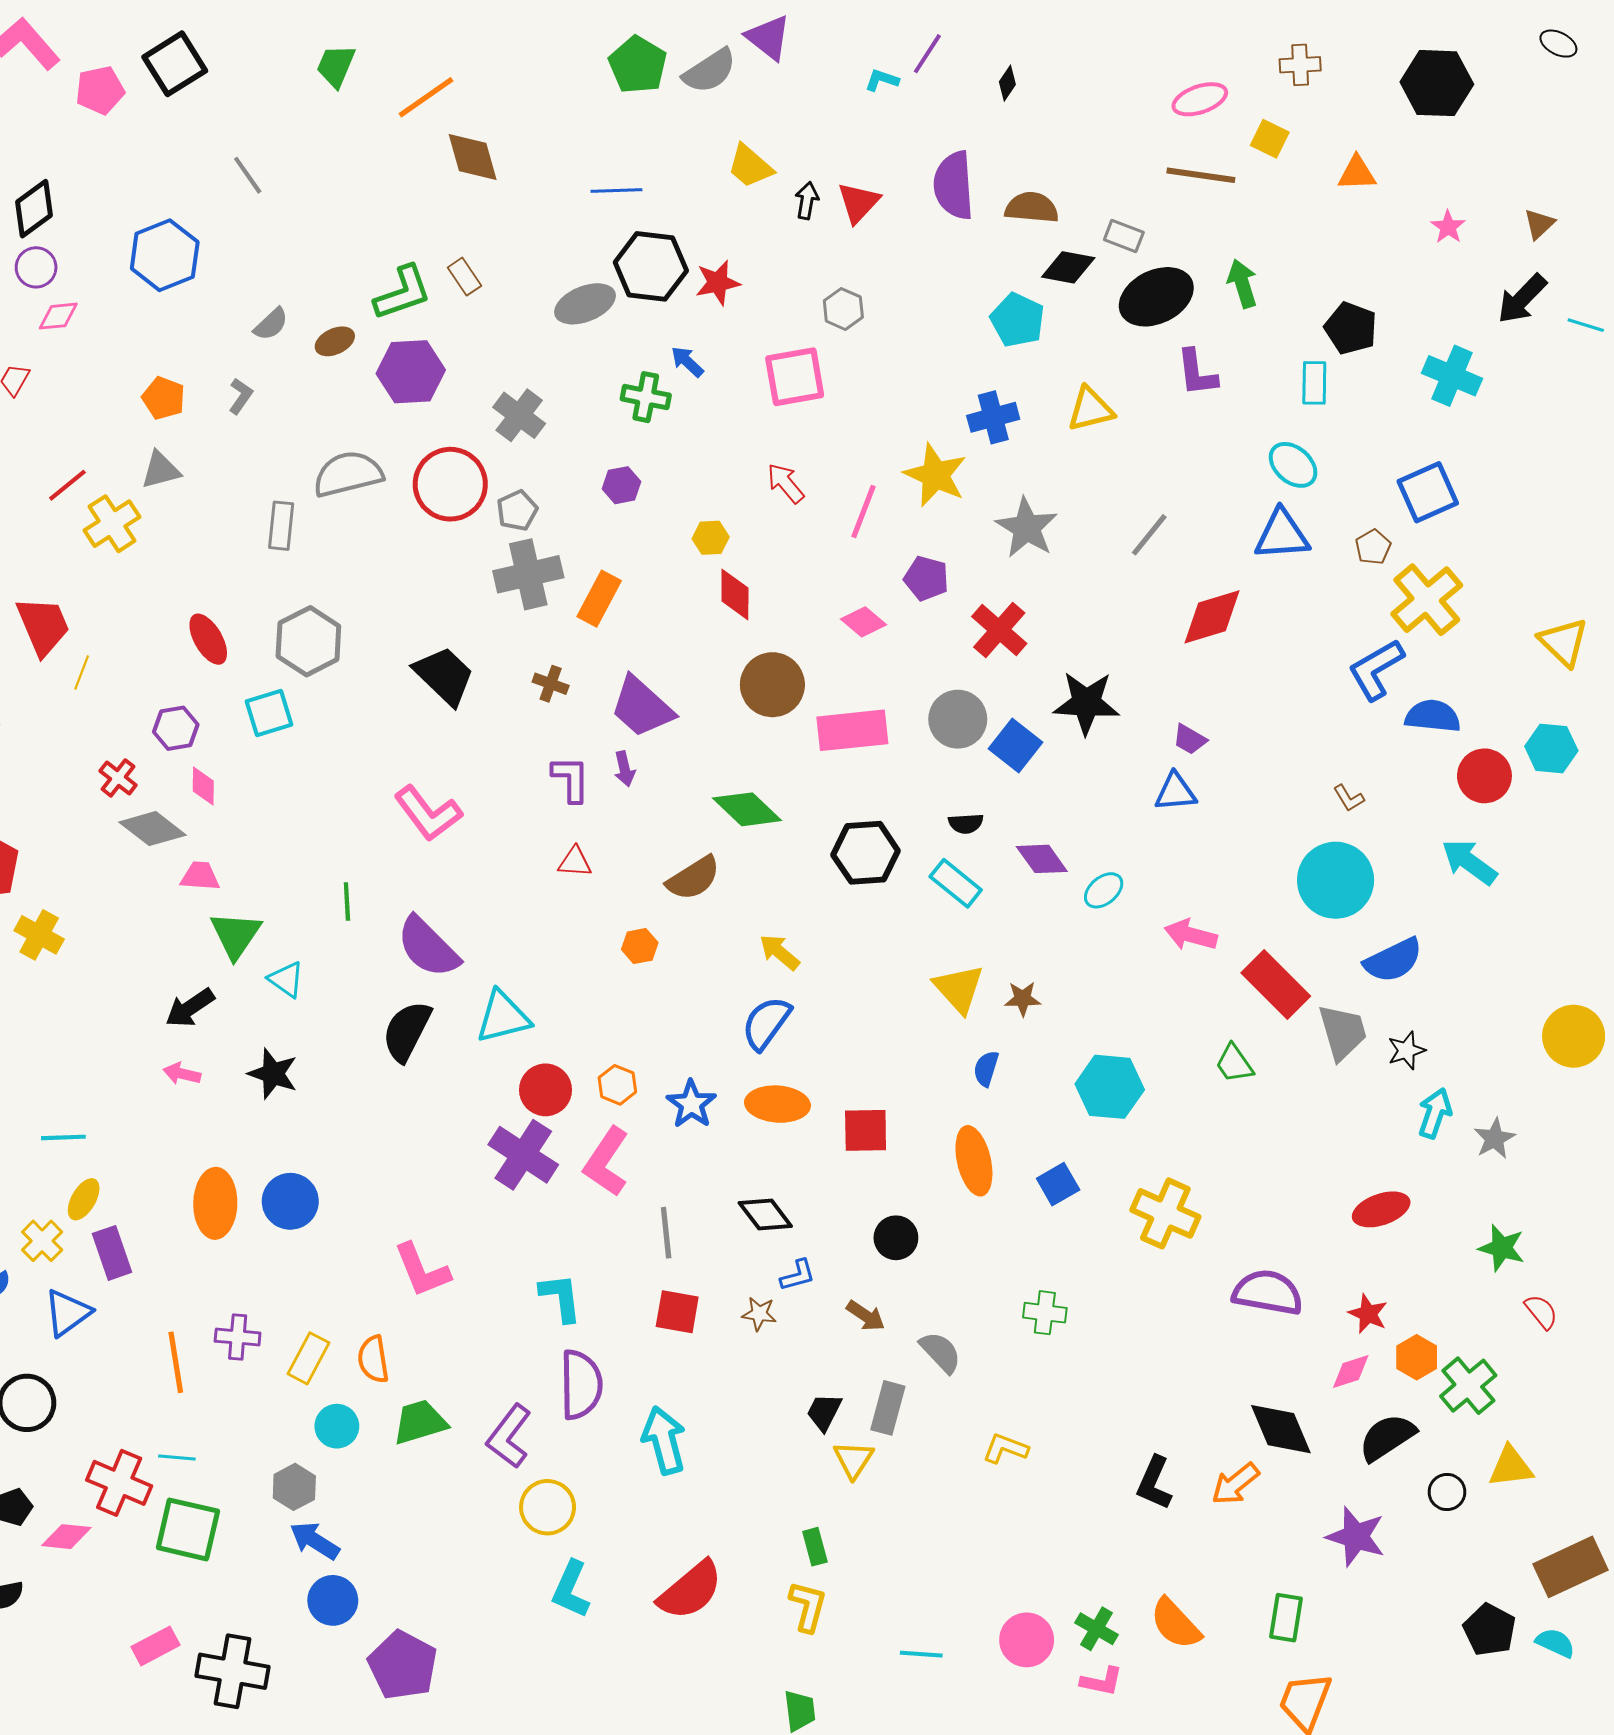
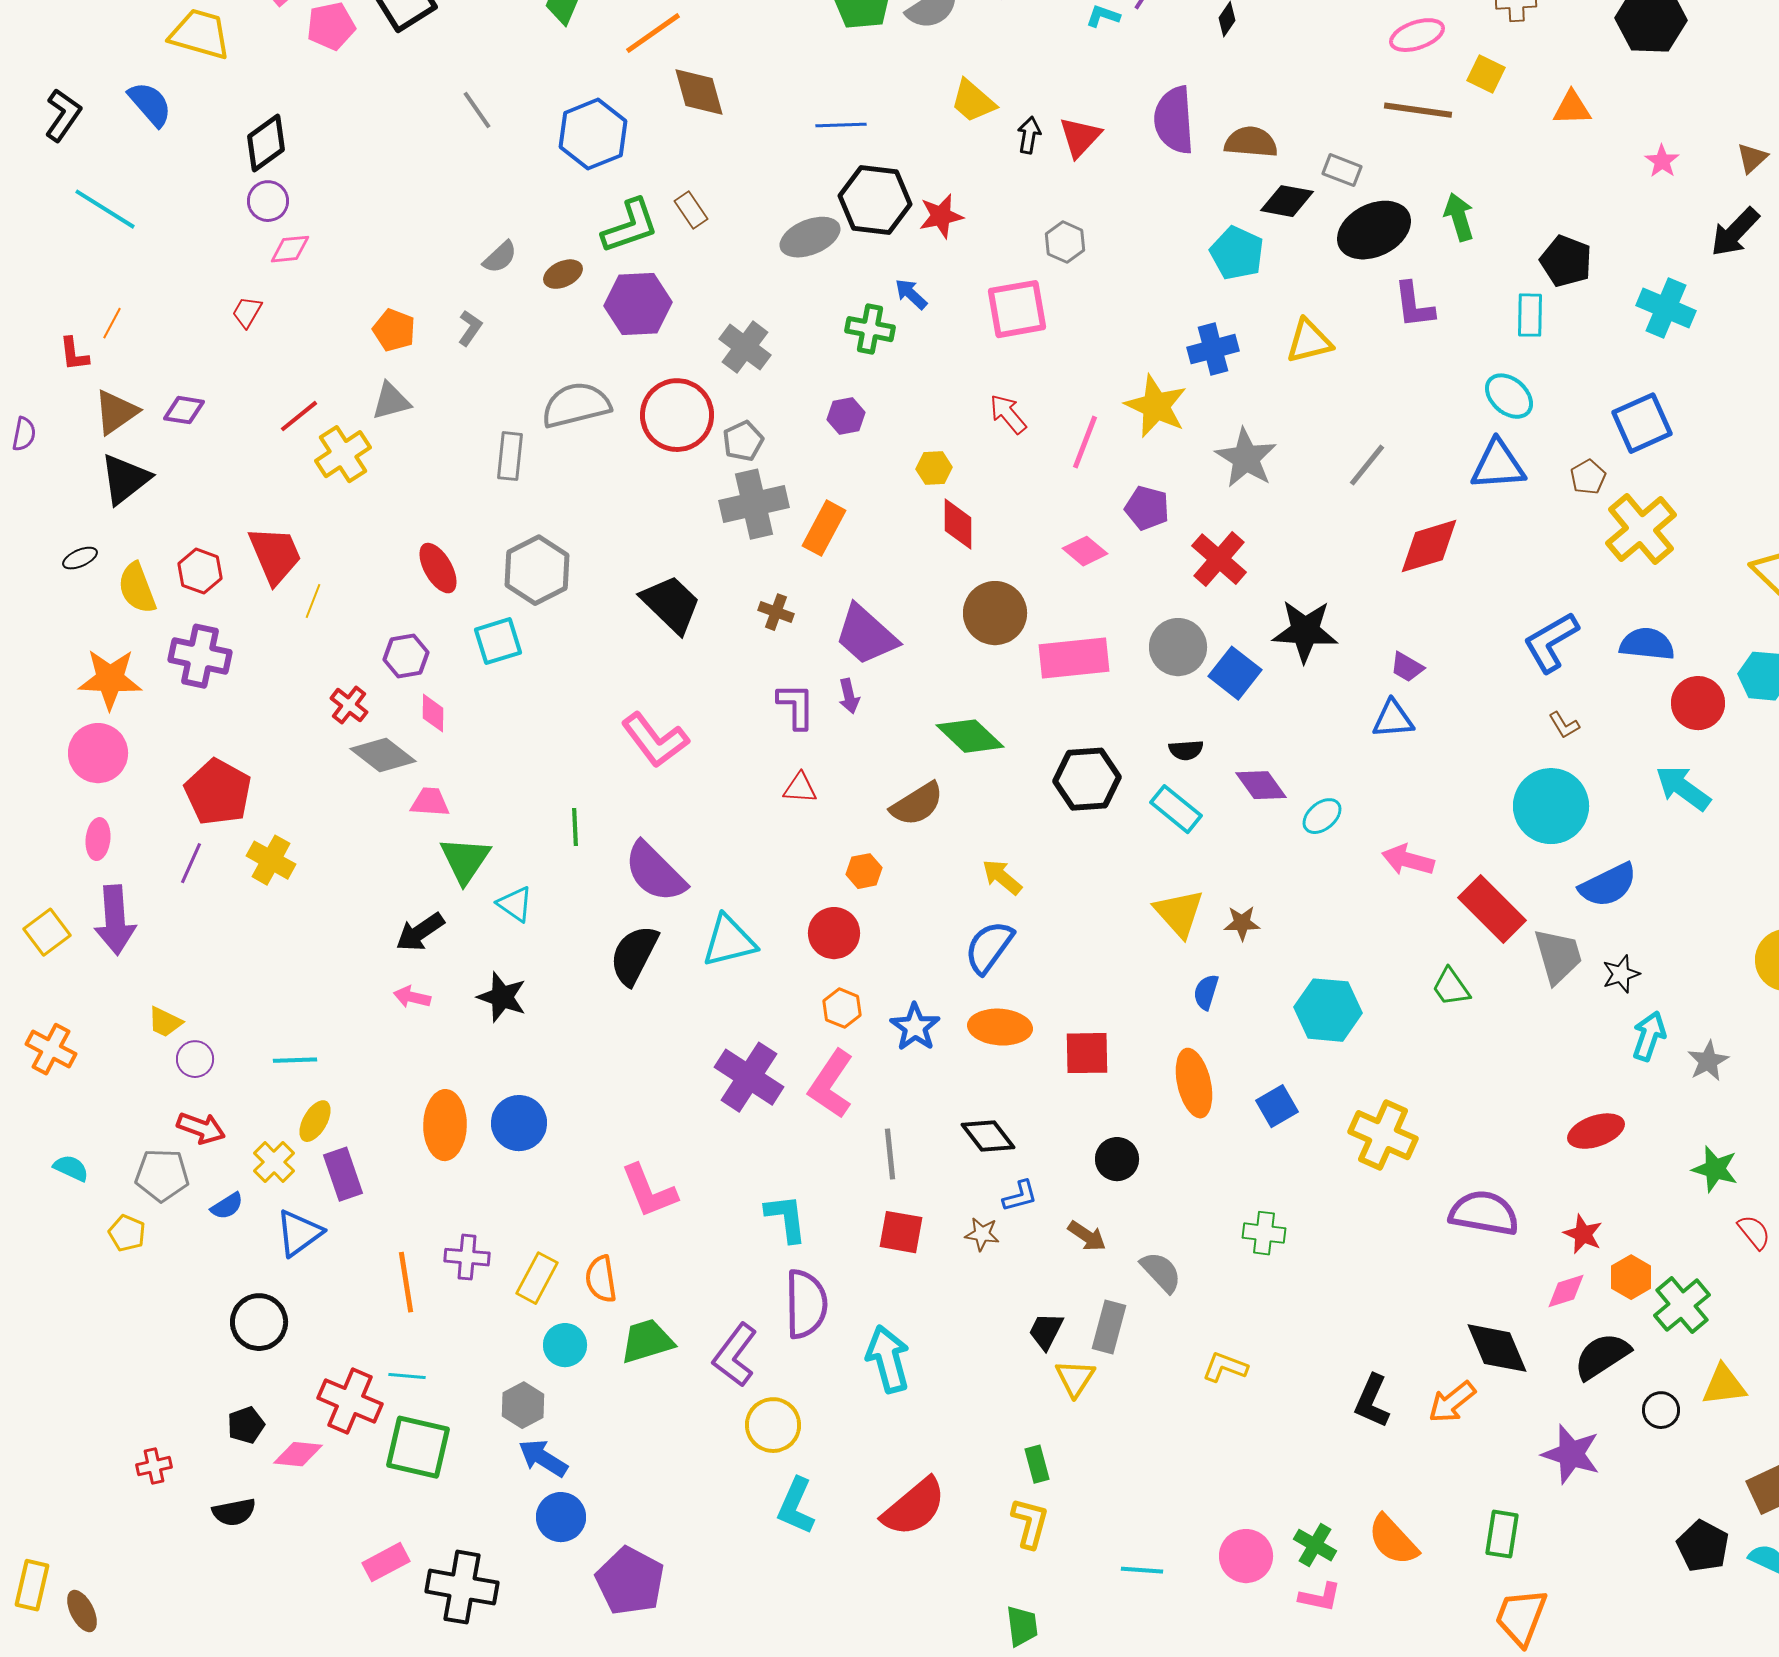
blue hexagon: (165, 255) -> (593, 134), moved
blue L-shape: (1376, 670) -> (1551, 642), moved
red circle: (545, 1090) -> (834, 933), moved

